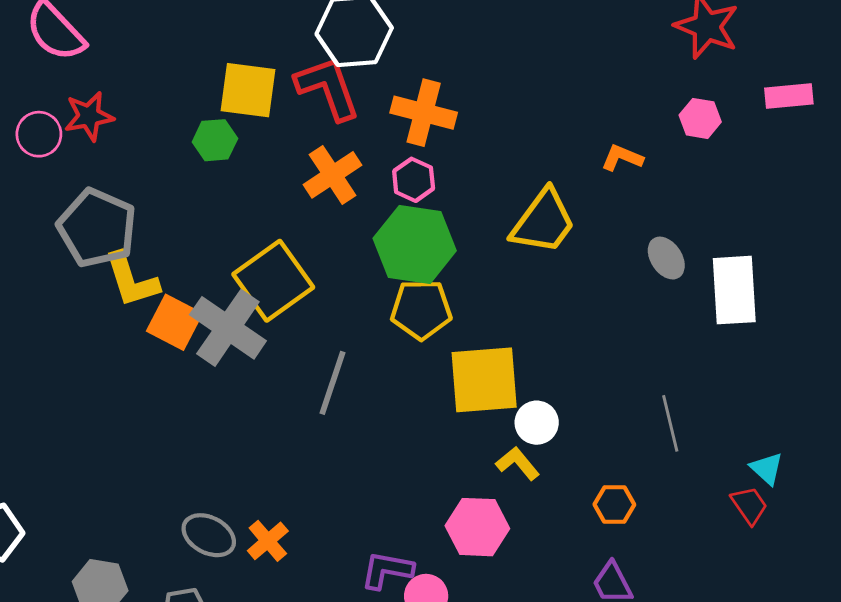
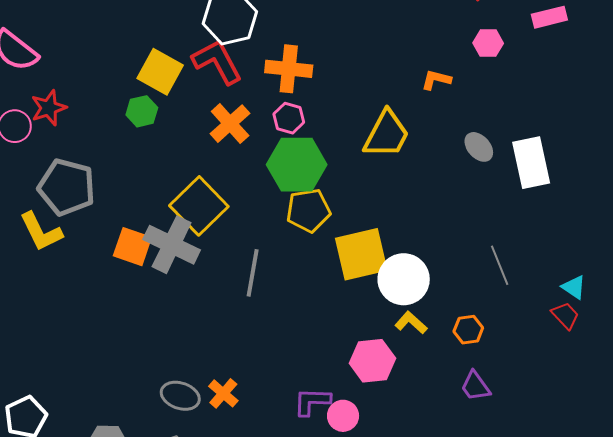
yellow square: (248, 90) -> (160, 72), turned 30
yellow L-shape: (131, 280) -> (41, 232), moved
white circle: (537, 423) -> (404, 279), size x1.6
yellow L-shape: (518, 463) -> (411, 323), moved

